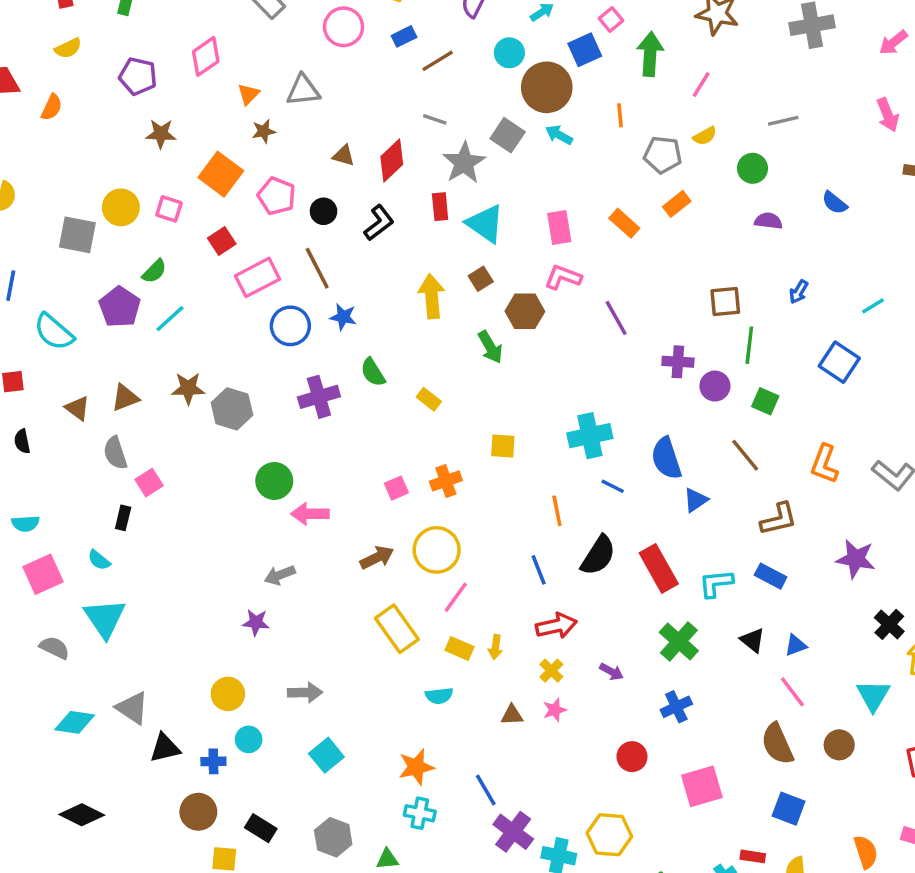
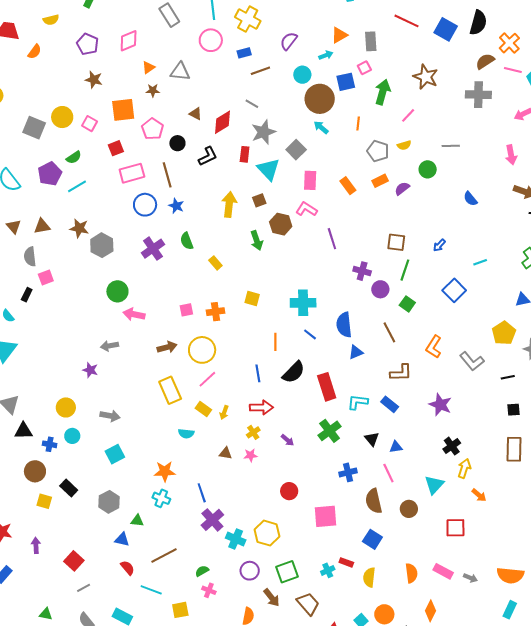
gray square: (508, 135) -> (296, 150), moved
orange square: (221, 174) -> (123, 110), turned 35
purple semicircle: (768, 221) -> (402, 188), moved, turned -56
purple cross: (319, 397) -> (153, 249), turned -30
blue cross: (676, 707) -> (348, 472), moved

